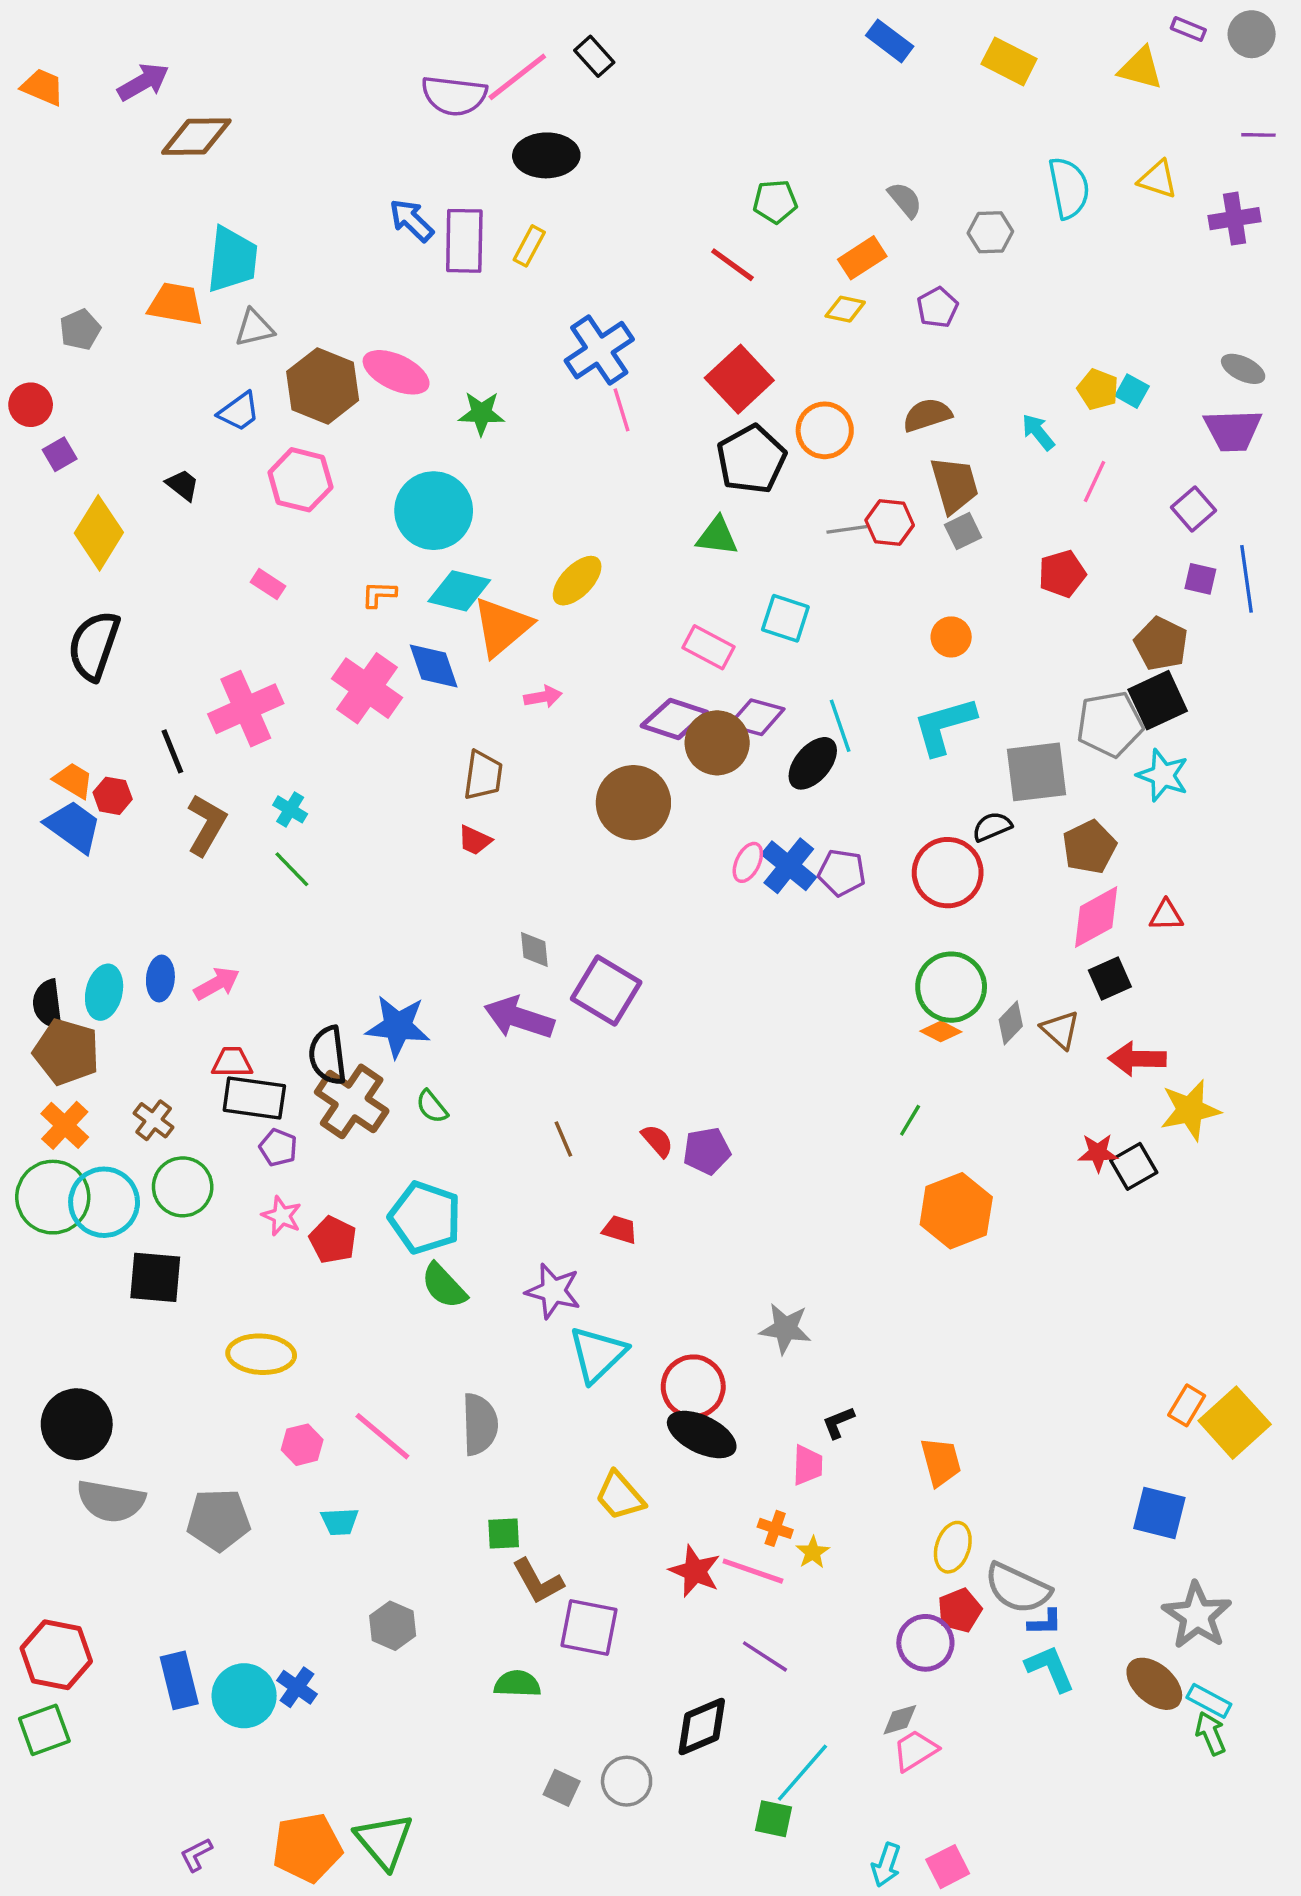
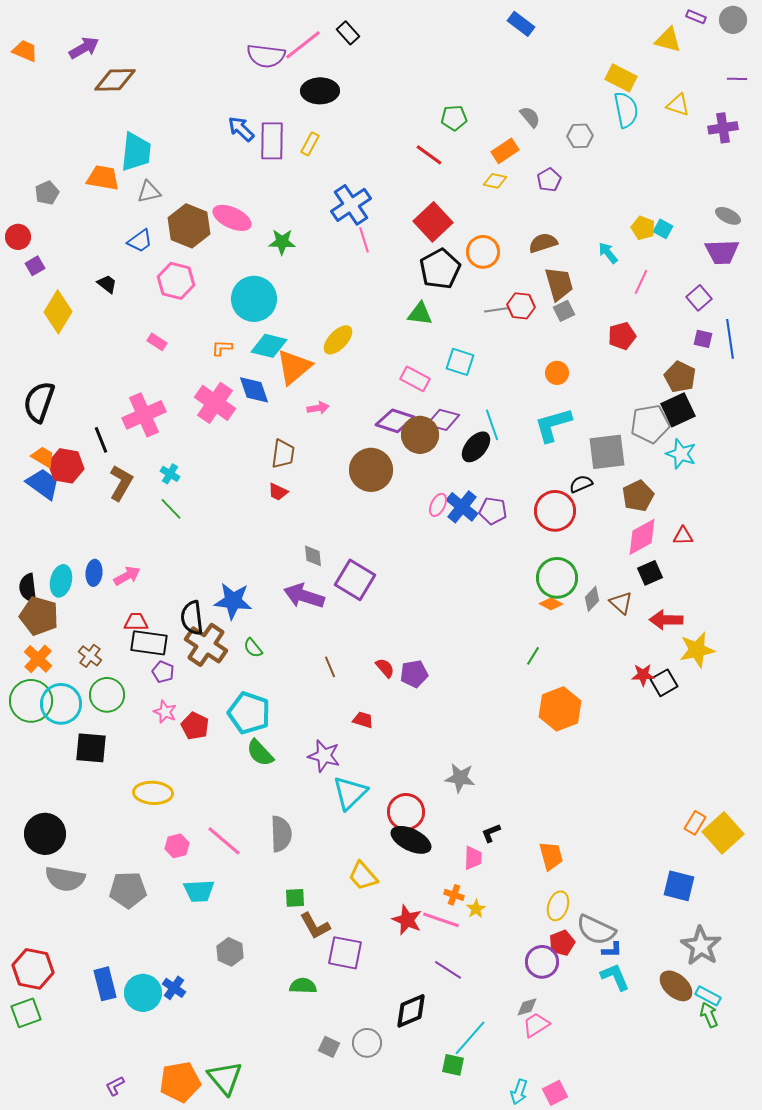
yellow rectangle: (1009, 61) -> (621, 78), moved
black semicircle: (94, 646) -> (39, 402), moved
red hexagon: (113, 796) -> (66, 466), size x1.6
cyan trapezoid: (340, 1522) -> (199, 891), size x1.4

